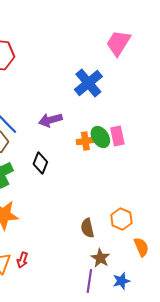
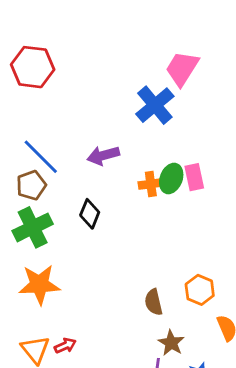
pink trapezoid: (118, 43) -> (182, 68), moved
green ellipse: (100, 137) -> (171, 178), turned 55
red arrow: (22, 260) -> (65, 346), turned -133

